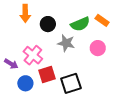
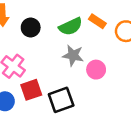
gray star: (66, 43) -> (73, 55), moved
pink circle: (98, 48) -> (96, 70), moved

